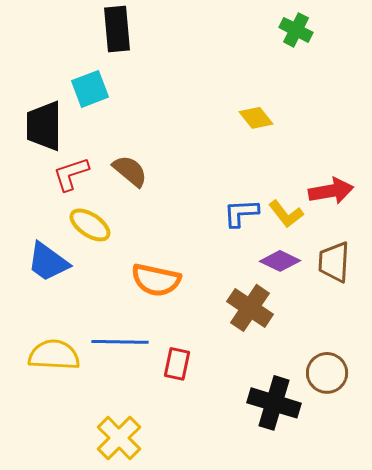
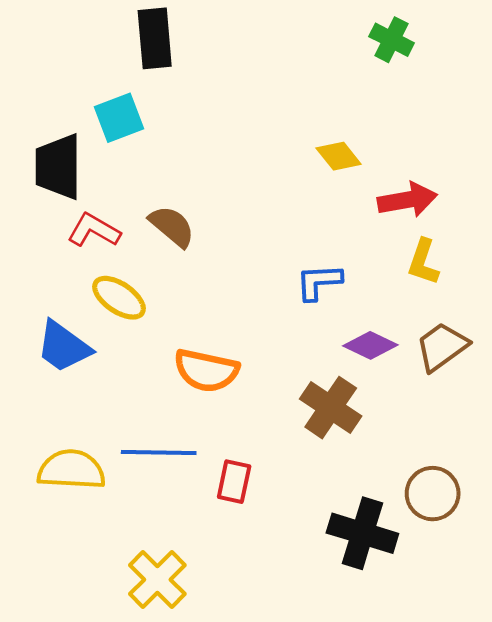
red L-shape: (71, 174) -> (94, 230), turned 48
red arrow: (331, 191) -> (407, 200), moved
yellow L-shape: (286, 214) -> (423, 262), moved, turned 57
brown trapezoid: (334, 262) -> (442, 347), turned 51

